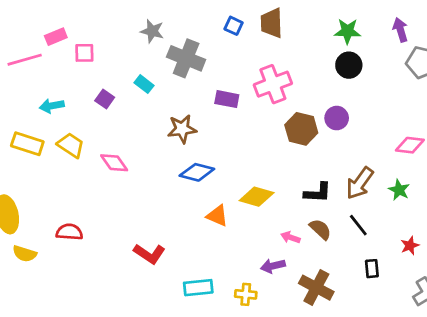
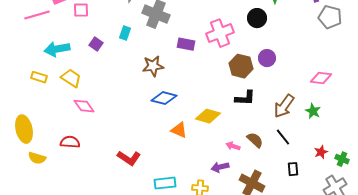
black circle: (349, 65) -> (257, 18), moved
cyan rectangle: (144, 84) -> (125, 33), turned 72
cyan arrow: (52, 106) -> (57, 49), size x1.4
yellow rectangle: (27, 144) -> (39, 77), size x0.7
pink diamond: (114, 163) -> (84, 106), moved
black L-shape: (318, 193) -> (245, 98), moved

